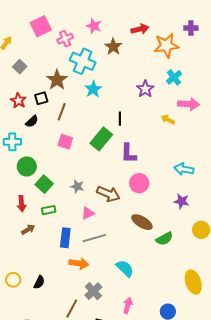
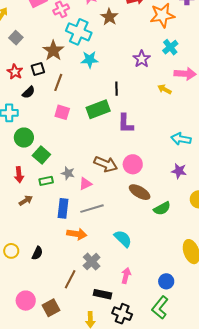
cyan star: (93, 89) -> (90, 60), turned 30
green rectangle: (101, 139) -> (98, 109), turned 30
pink circle: (139, 183) -> (133, 164), moved
gray star: (77, 186) -> (68, 173), moved

